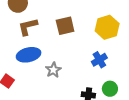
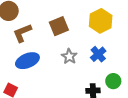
gray star: (53, 70) -> (69, 56), moved

